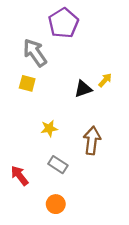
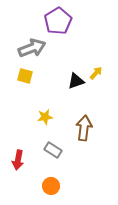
gray arrow: (35, 53) -> (32, 48), turned 104
red arrow: (20, 176) -> (18, 160), turned -132

